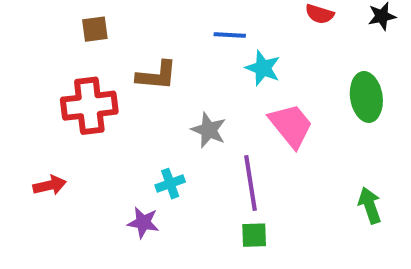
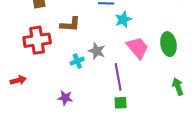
cyan star: (263, 68) -> (123, 20), turned 30
green ellipse: (366, 97) -> (168, 44), moved
cyan cross: (170, 184) -> (77, 61), moved

